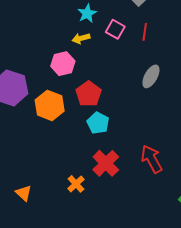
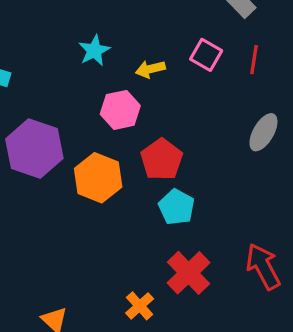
cyan star: (87, 13) -> (94, 50), moved

